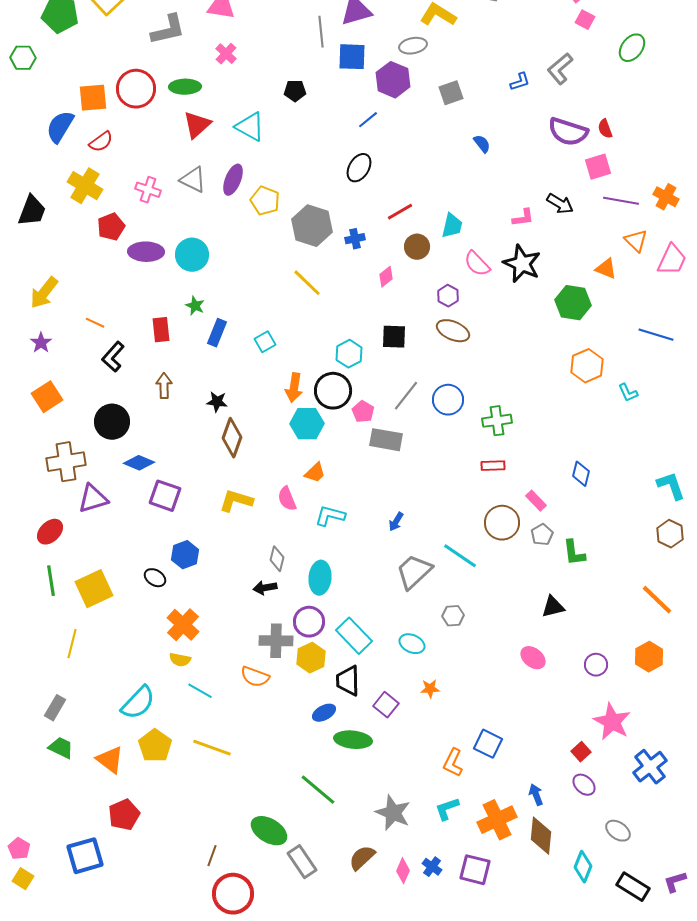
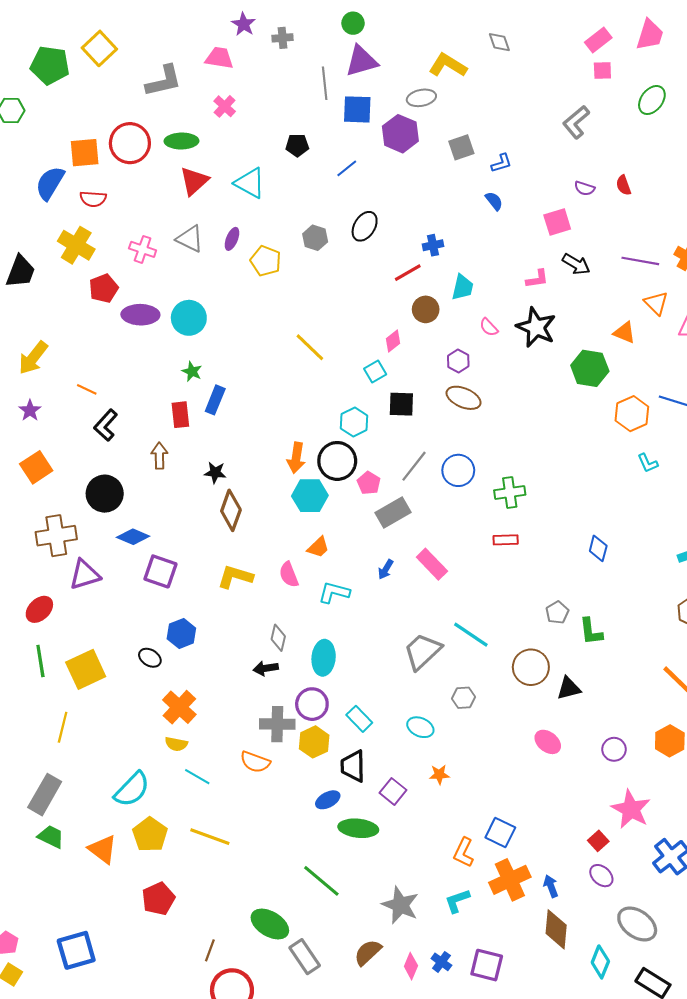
pink square: (585, 20) -> (602, 71), turned -30
blue L-shape: (520, 82) -> (501, 163), moved
blue line: (368, 120) -> (347, 168), moved
purple semicircle: (568, 132) -> (585, 188), size x0.5
red semicircle: (101, 142) -> (93, 199), turned 40
pink square: (598, 167) -> (557, 222), moved
purple ellipse: (233, 180) -> (232, 239), size x0.7
gray hexagon: (312, 226) -> (315, 238), moved, size x0.6
blue cross: (355, 239) -> (433, 245), moved
pink semicircle: (477, 264) -> (489, 327), size x0.7
red rectangle: (161, 330) -> (180, 415), moved
cyan square: (265, 342) -> (375, 371), moved
orange hexagon: (587, 366) -> (632, 414), moved
gray rectangle: (386, 440) -> (393, 513), turned -40
pink rectangle: (536, 501) -> (432, 564), moved, size x1.4
blue arrow: (396, 522) -> (386, 569), moved
brown circle: (502, 523) -> (531, 667), moved
cyan rectangle: (354, 636) -> (359, 719), size x0.7
gray rectangle: (55, 708) -> (45, 795), size x1.5
red pentagon: (124, 815) -> (158, 899), moved
orange cross: (497, 820) -> (510, 880), moved
gray ellipse: (618, 831) -> (637, 924), size x1.5

